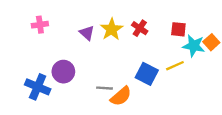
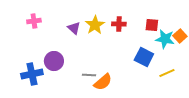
red cross: (140, 28) -> (119, 24), turned -32
yellow line: (175, 66) -> (167, 73), moved
blue square: (147, 74) -> (144, 57), moved
blue cross: (38, 87) -> (32, 74), turned -35

